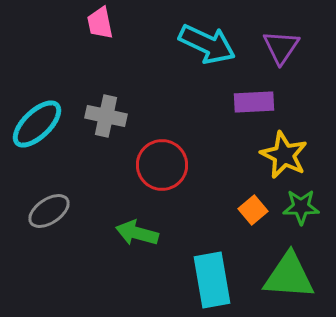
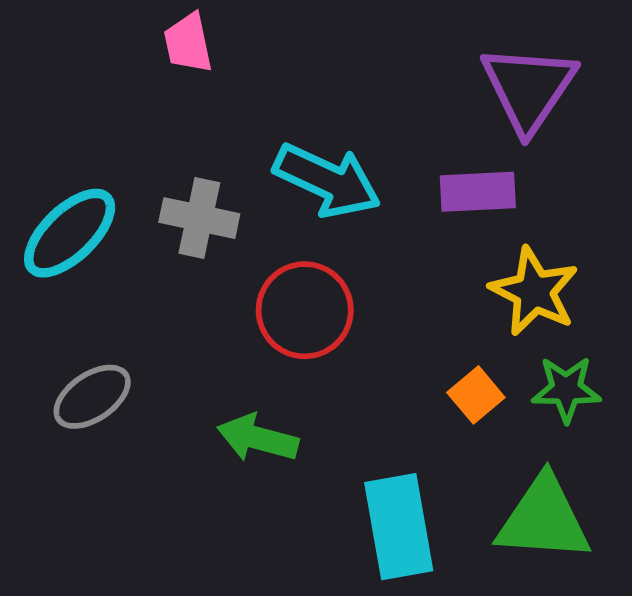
cyan arrow: (207, 44) -> (327, 180), moved
purple triangle: (281, 47) -> (529, 88), size x1.4

